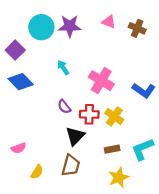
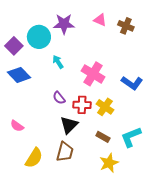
cyan circle: (41, 27) -> (39, 37), moved
pink semicircle: (19, 148) -> (17, 126), moved, turned 56
brown rectangle: (112, 149) -> (103, 137), turned 40
yellow semicircle: (37, 172) -> (34, 158), size x1.5

